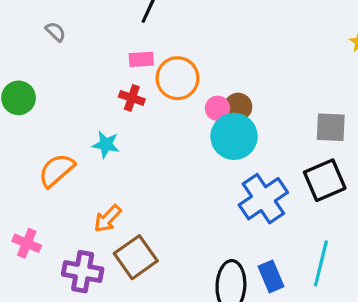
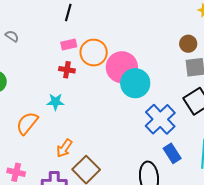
brown circle: (238, 107) -> (188, 44), moved
pink circle: (217, 108) -> (122, 67), size x2.0
blue rectangle: (271, 276) -> (172, 153), moved

